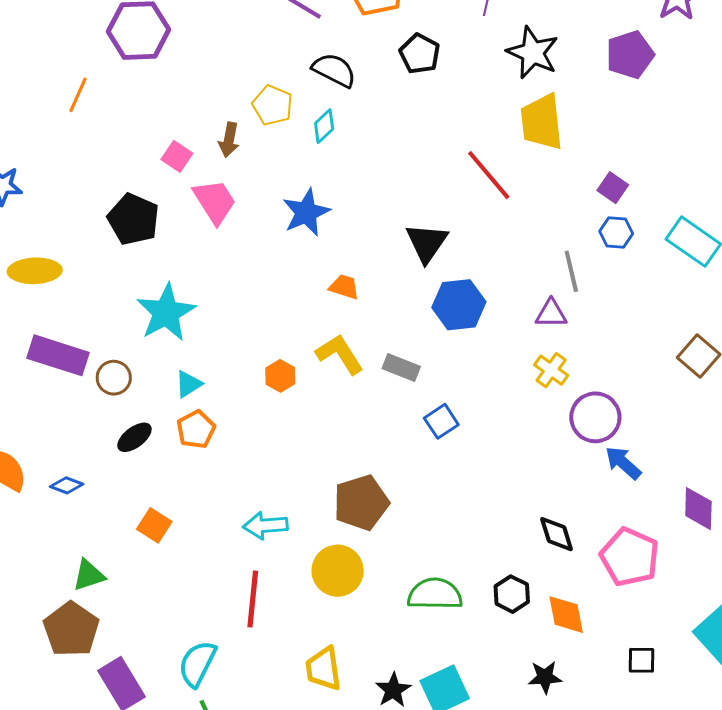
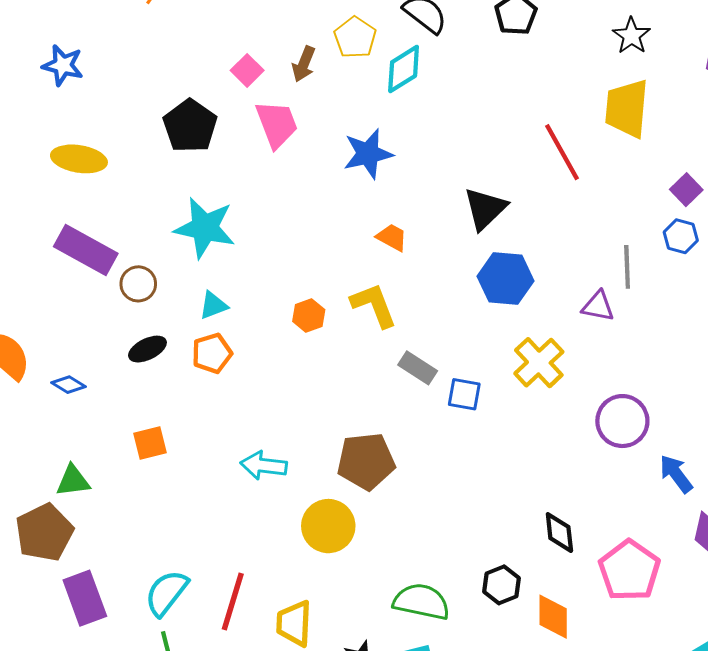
black star: (533, 53) -> (631, 36), size x0.7
cyan diamond: (324, 126) -> (404, 69), size x1.4
cyan star: (166, 313) -> (205, 228), turned 30
gray rectangle: (401, 368) -> (418, 368), moved
yellow cross: (551, 370) -> (539, 363), moved, size x1.4
blue square: (441, 421) -> (464, 394), turned 32
blue arrow: (623, 463) -> (676, 474), moved
orange square: (154, 525) -> (150, 443), turned 32
green semicircle: (435, 594) -> (421, 602), moved
red line: (253, 599) -> (233, 601), moved

